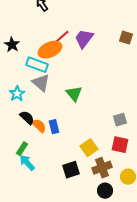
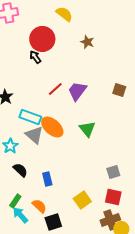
orange ellipse: (50, 50) -> (52, 127), moved, turned 65
green triangle: (74, 94) -> (87, 129), moved
orange semicircle: (39, 126) -> (39, 206), moved
brown cross: (102, 168) -> (110, 220), moved
black square: (71, 170) -> (53, 222), moved

